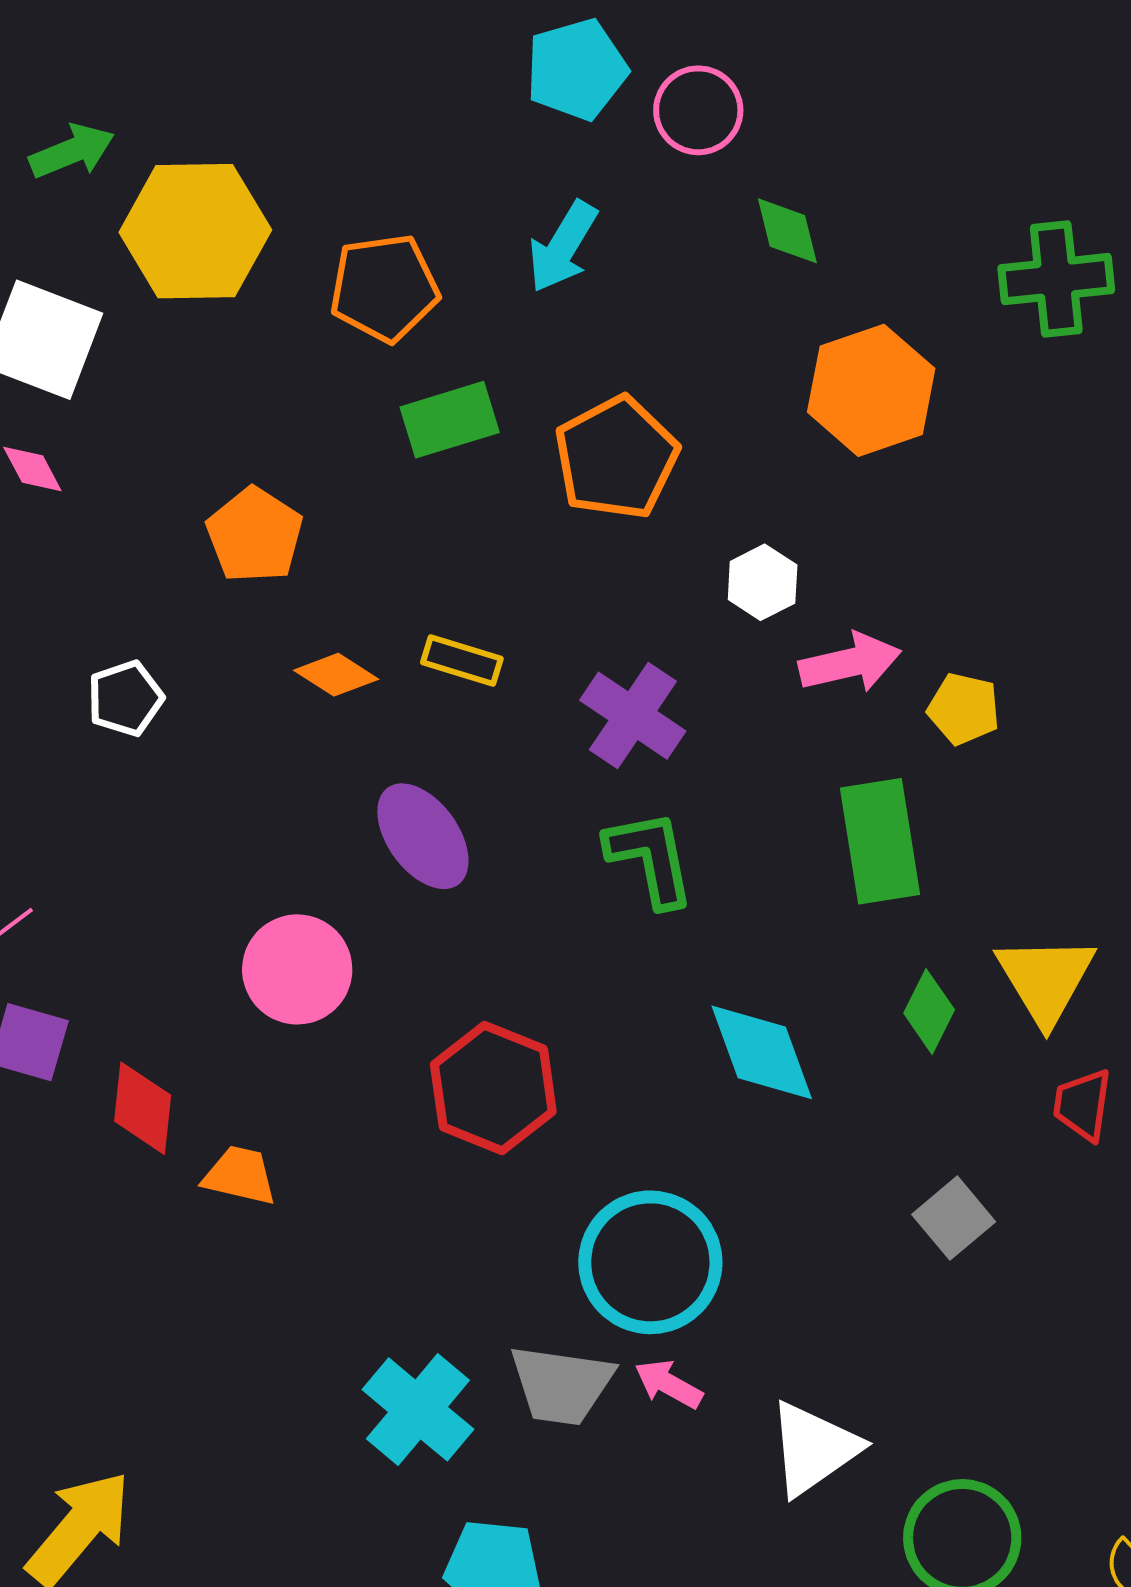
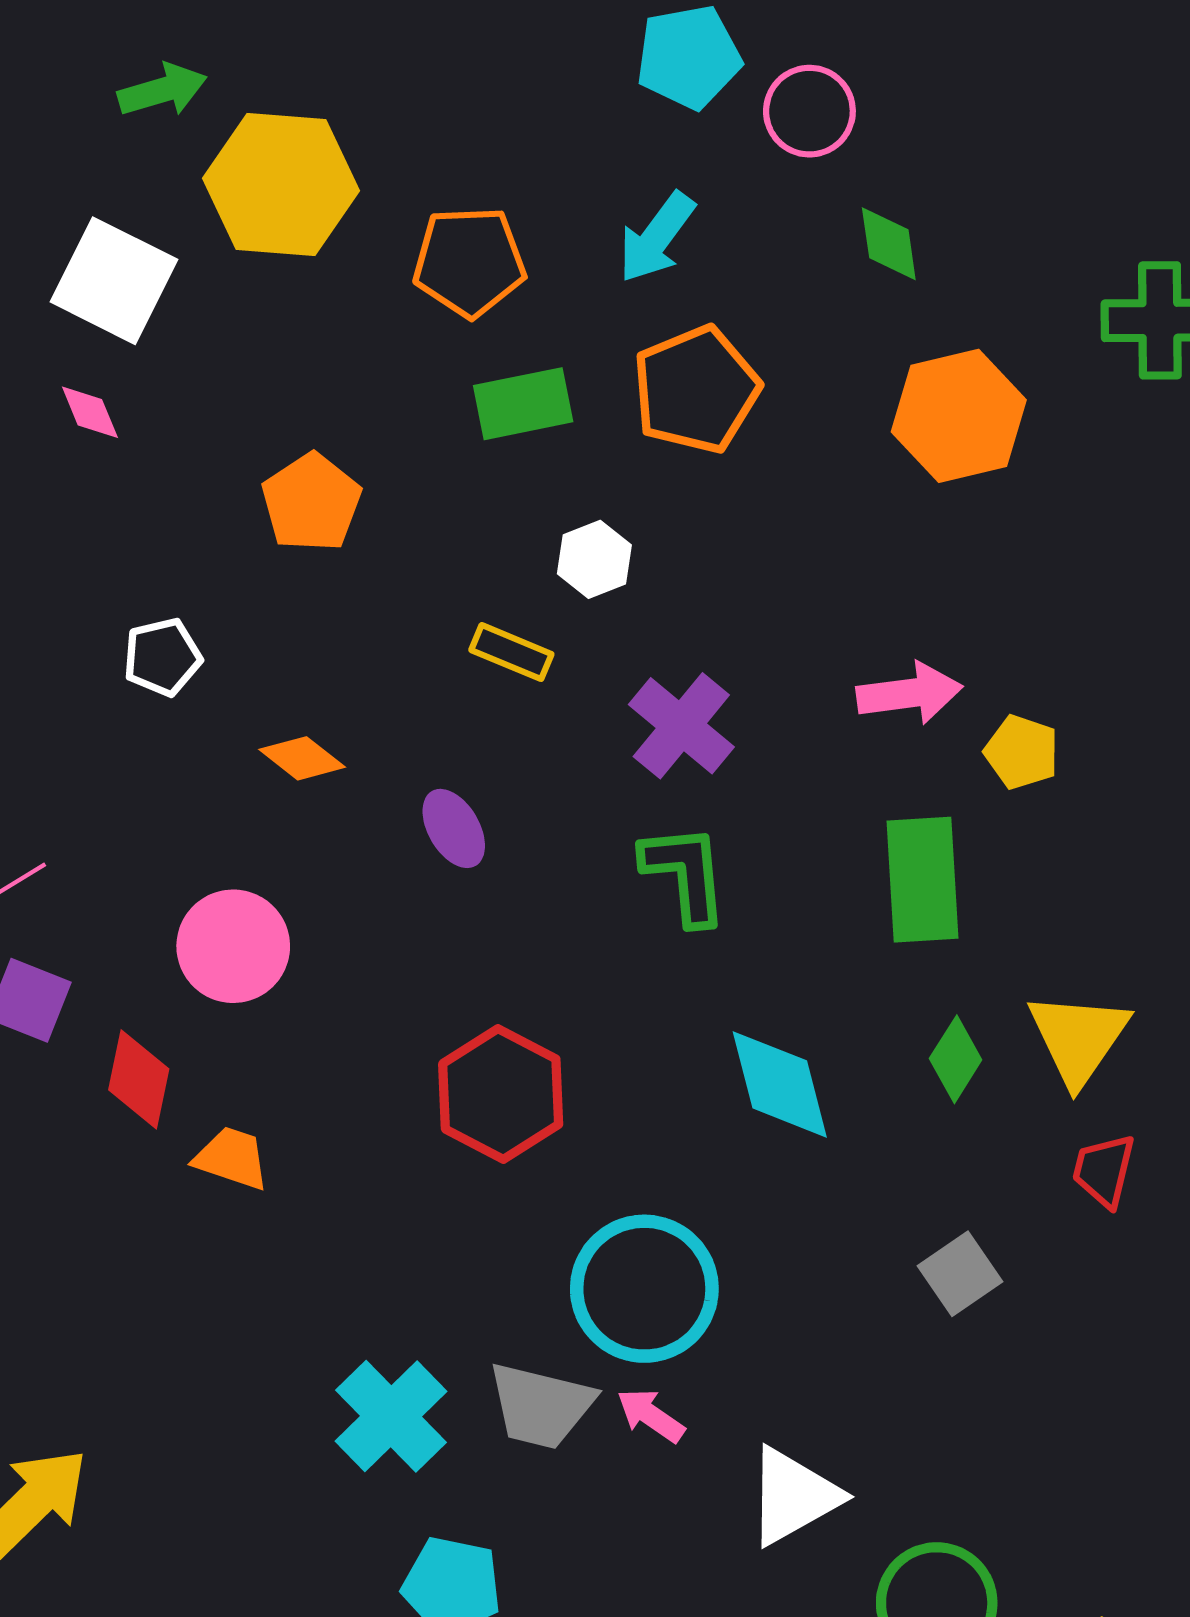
orange pentagon: (616, 458) -> (696, 390), moved
white hexagon: (763, 582) -> (594, 559), moved
orange diamond: (336, 675) -> (302, 758), moved
purple ellipse: (423, 836) -> (454, 828), size x0.7
pink circle: (297, 969) -> (233, 946), moved

